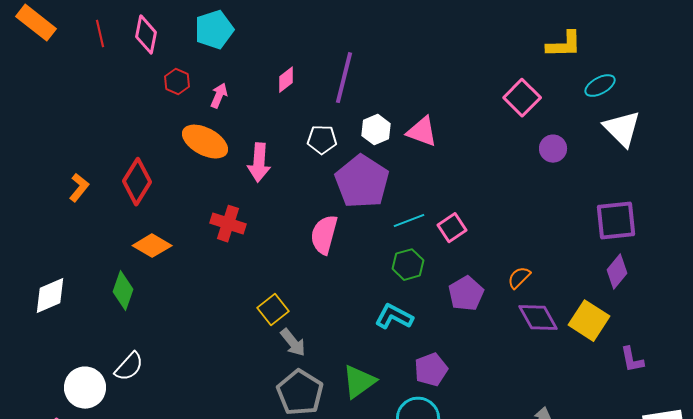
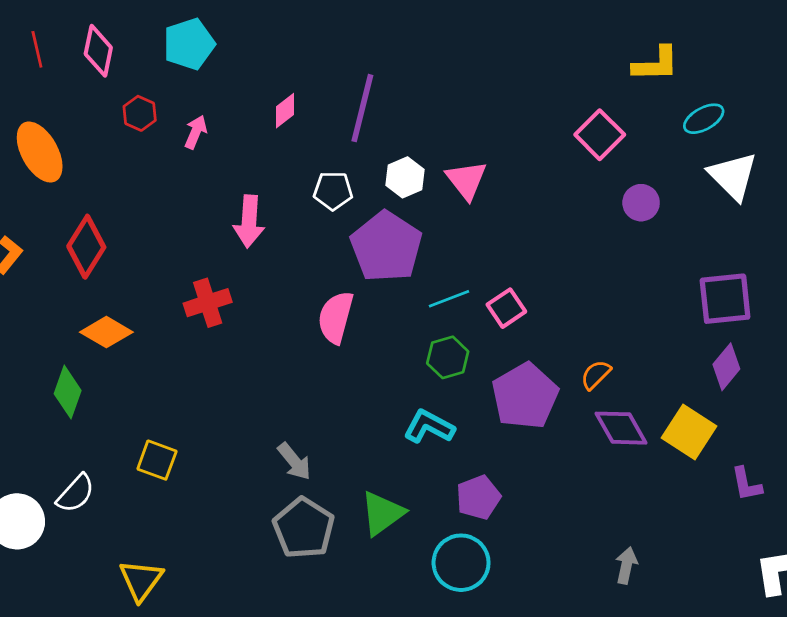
pink triangle: (422, 132) -> (466, 180), turned 32
orange ellipse: (205, 142) -> (40, 152), moved, turned 33
red cross: (228, 224) -> (208, 303), turned -36
purple pentagon: (466, 294) -> (525, 396), size x1.4
yellow square: (273, 310) -> (157, 460), moved, turned -32

